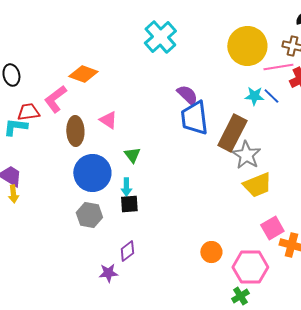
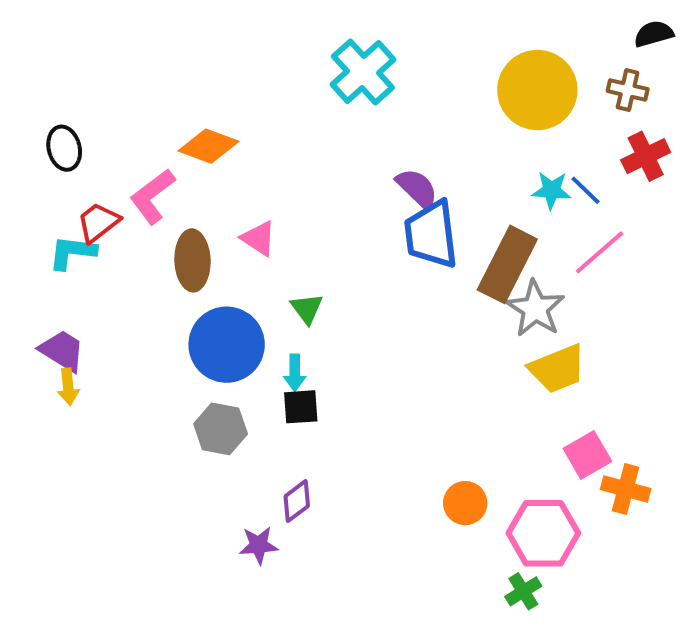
pink line: (278, 67) -> (600, 252), moved, turned -32
red trapezoid: (28, 112) -> (98, 222), turned -30

